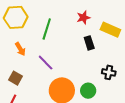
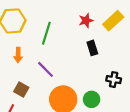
yellow rectangle: (110, 30) -> (113, 21), moved, turned -66
orange arrow: (20, 49) -> (18, 55), turned 32
brown square: (16, 78) -> (21, 90), moved

